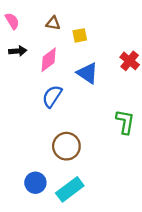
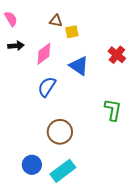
brown triangle: (53, 23) -> (56, 21), moved

